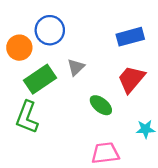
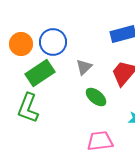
blue circle: (50, 30) -> (53, 42), moved
gray triangle: (76, 67) -> (84, 67), moved

